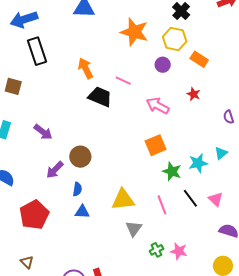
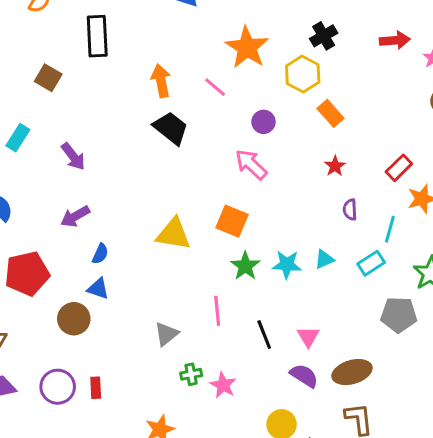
purple circle: (163, 65) -> (263, 122), moved
pink line: (123, 81) -> (215, 87), moved
red star: (194, 94) -> (335, 166), moved
orange square: (156, 145) -> (232, 221), turned 30
brown circle: (80, 157) -> (74, 319), moved
black line: (190, 198) -> (264, 335), moved
pink triangle: (216, 199) -> (308, 337), moved
yellow triangle: (123, 200) -> (174, 234), moved

